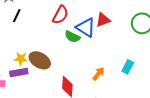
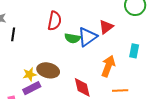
red triangle: (103, 20) -> (106, 27), moved
blue triangle: (86, 27) -> (87, 37), moved, turned -50
orange arrow: (98, 74) -> (108, 66), size x1.5

